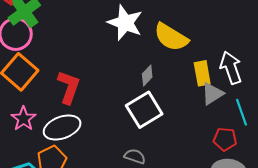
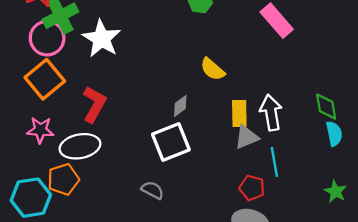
white star: (125, 23) -> (101, 39), moved
yellow semicircle: (171, 37) -> (213, 69), size x0.7
pink star: (23, 119) -> (40, 130), turned 30

